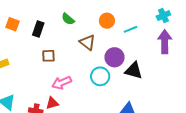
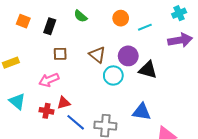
brown triangle: (87, 42) -> (97, 55), moved
purple arrow: (165, 42) -> (180, 40), turned 80
pink arrow: (62, 83) -> (49, 80), moved

